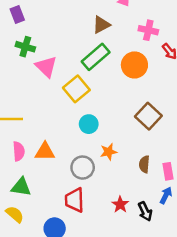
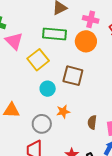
pink cross: (148, 30) -> (91, 19), moved
green rectangle: (96, 57) -> (54, 34), turned 45
brown square: (148, 116) -> (73, 76), moved, turned -30

